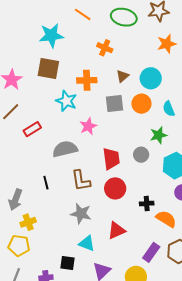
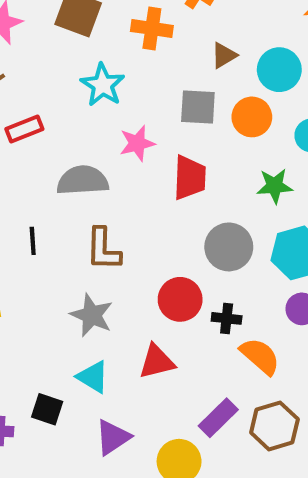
orange cross: (87, 80) -> (152, 28), moved
gray circle: (141, 155) -> (229, 247), moved, size x1.5
red trapezoid: (111, 159) -> (190, 178), moved
red circle: (115, 188) -> (180, 299), moved

